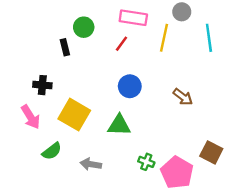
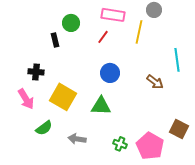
cyan line: (209, 38) -> (177, 60), moved
green cross: (146, 162) -> (120, 144), moved

